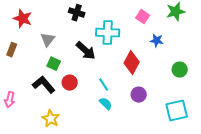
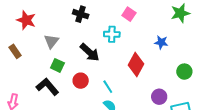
pink square: (143, 17) -> (129, 14), moved
cyan cross: (108, 33) -> (112, 34), size x0.7
brown rectangle: (12, 50) -> (15, 51), turned -56
red circle: (70, 83) -> (81, 81), moved
purple circle: (139, 95) -> (159, 97), moved

